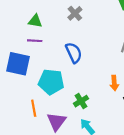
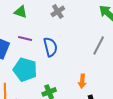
purple line: (35, 41) -> (25, 38), moved

